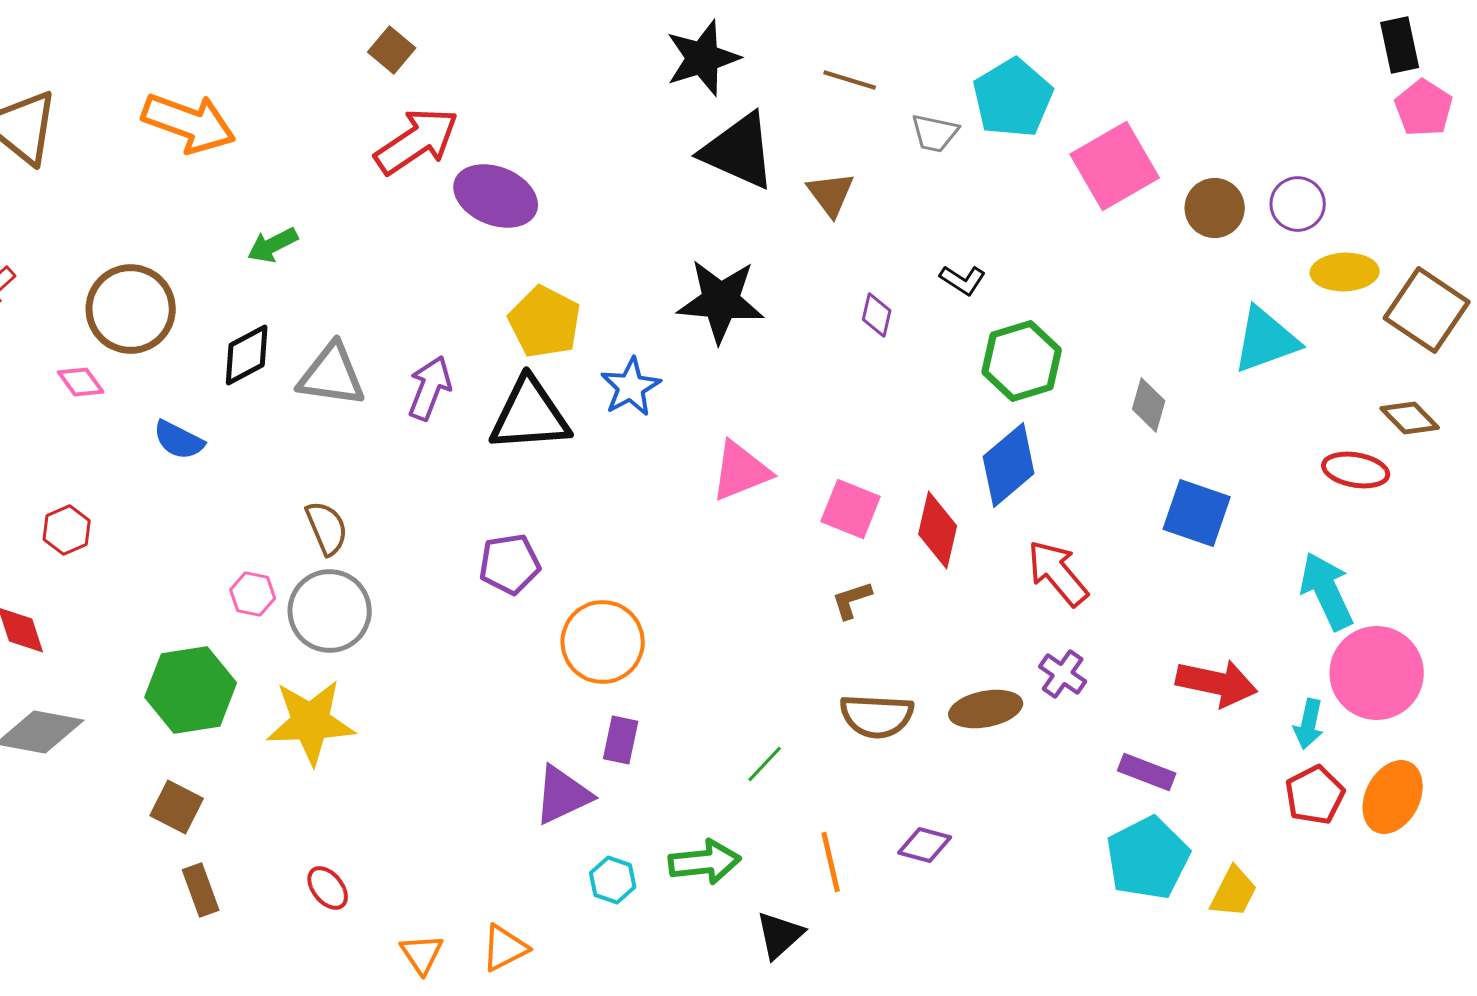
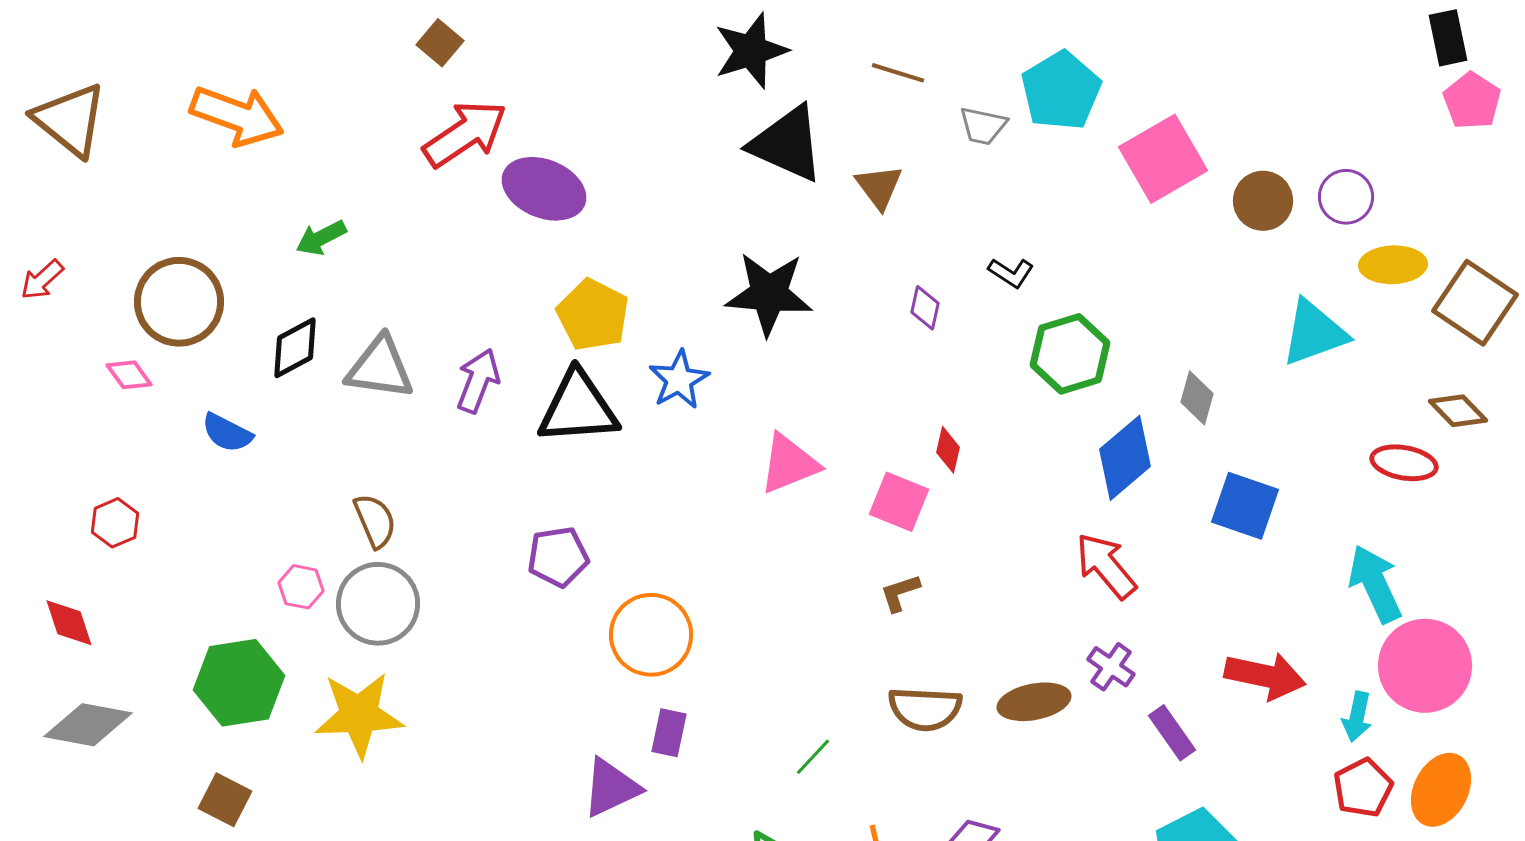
blue diamond: (1009, 465) -> (1125, 458), moved
red diamond: (938, 530) -> (948, 450), moved, size x0.6
purple rectangle: (1147, 772) -> (1172, 733), moved, turned 34

